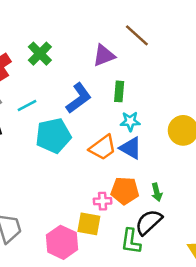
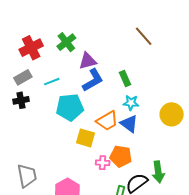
purple triangle: (104, 56) -> (88, 61), moved
green rectangle: (119, 91) -> (125, 78), turned -35
green arrow: (157, 192) -> (158, 172), moved, size x1.5
yellow square: (89, 224) -> (86, 138), moved

